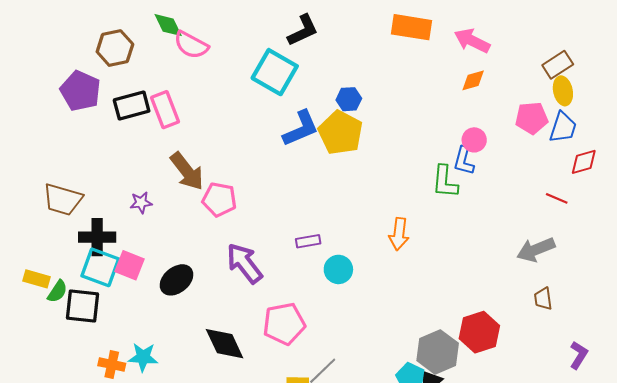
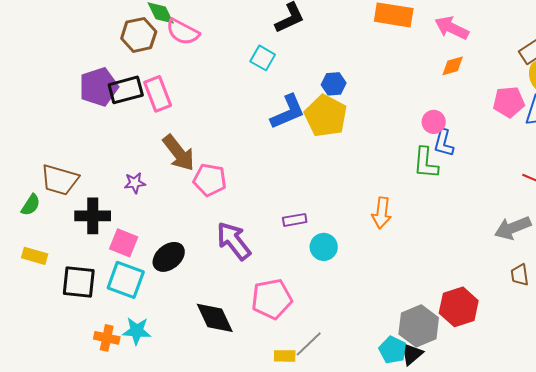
brown hexagon: (115, 48) -> (139, 35), moved
cyan square: (275, 72) -> (263, 58), size x0.6
purple pentagon: (80, 91) -> (99, 87), moved, turned 30
pink circle: (474, 140) -> (434, 122), moved
cyan square: (100, 267) -> (126, 280), moved
green semicircle: (57, 291) -> (31, 205), moved

